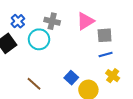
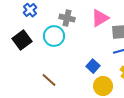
blue cross: (18, 21) -> (30, 10), moved
blue square: (71, 78) -> (93, 66), moved

